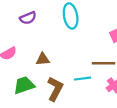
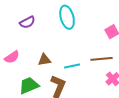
cyan line: (83, 79) -> (72, 66), moved

